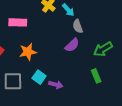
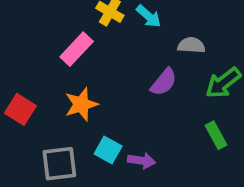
pink rectangle: (18, 22) -> (77, 49), moved, turned -42
gray semicircle: (78, 26) -> (191, 45), moved, turned 120

